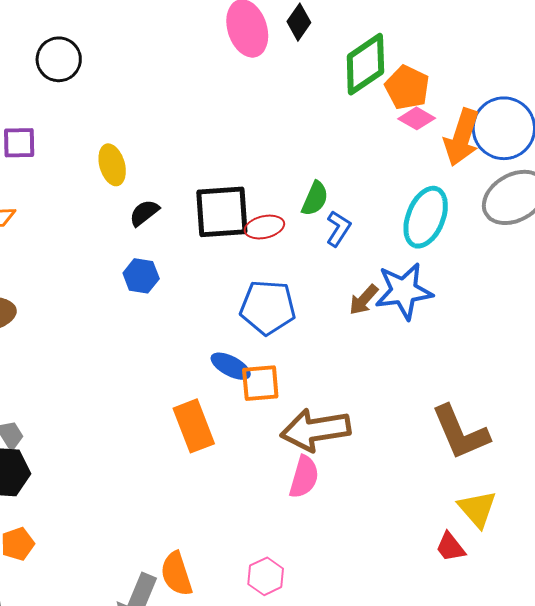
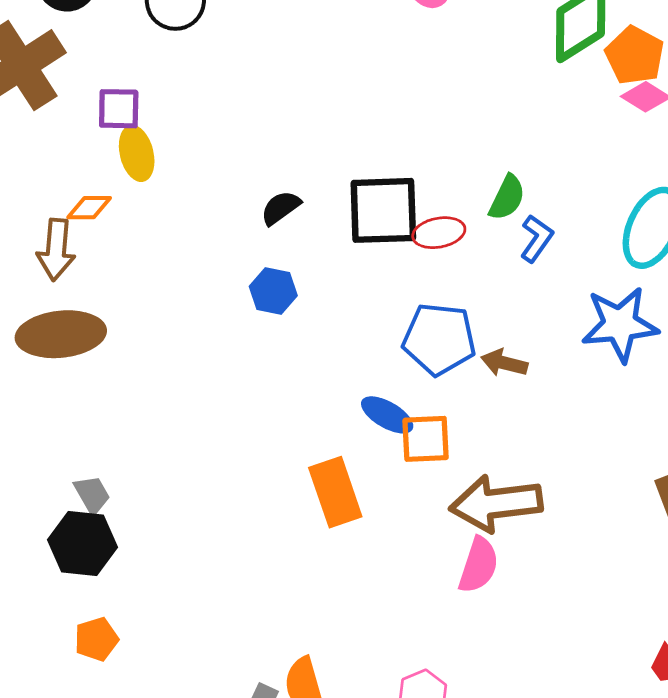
yellow ellipse: (112, 165) -> (137, 153), moved
brown arrow: (364, 300) -> (504, 363), moved, turned 60

